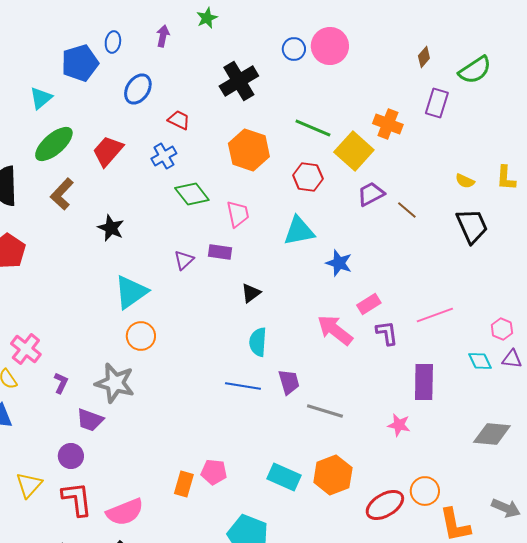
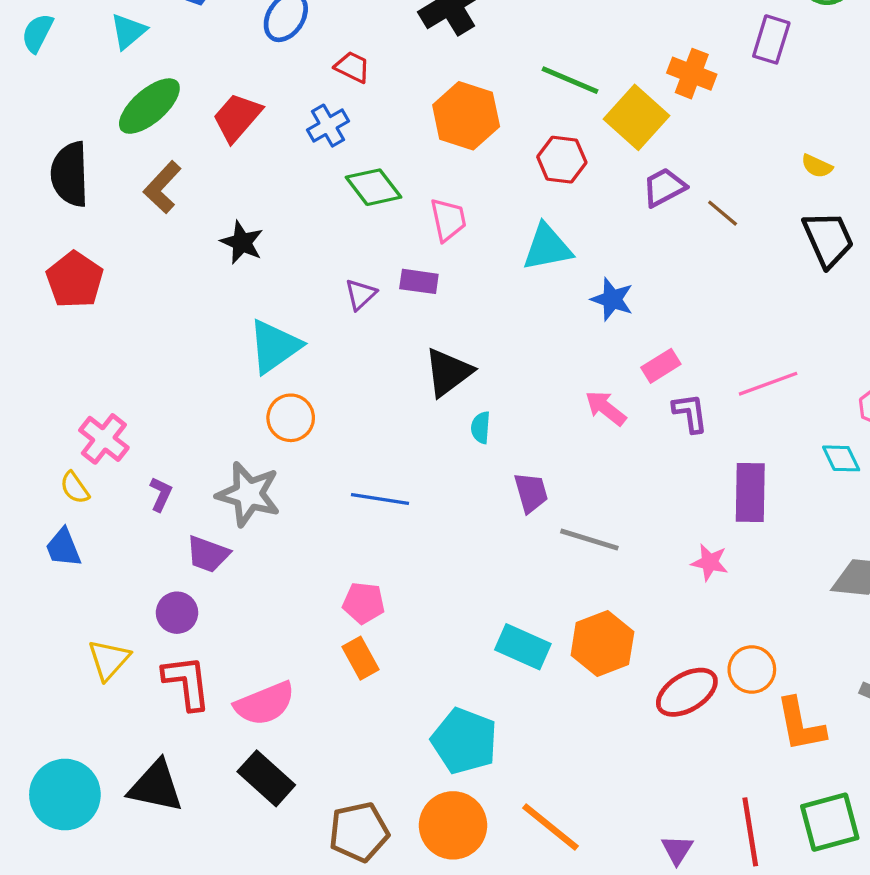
black triangle: (251, 293) -> (448, 372), moved, size x1.6
pink arrow: (335, 330) -> (606, 408), size x0.7
cyan semicircle: (258, 342) -> (481, 428), size x0.7
blue line: (243, 386) -> (380, 499), moved
pink pentagon: (214, 472) -> (364, 603), moved
orange rectangle: (184, 484) -> (360, 658), turned -45

